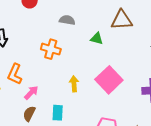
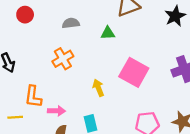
orange cross: (51, 49) -> (63, 59), turned -30
pink arrow: (31, 93) -> (56, 111), turned 63

